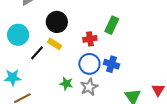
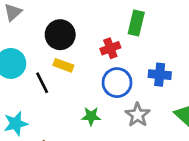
black line: (37, 53) -> (42, 83), turned -56
blue cross: (111, 64) -> (160, 75), moved
gray star: (89, 87) -> (138, 115), moved

